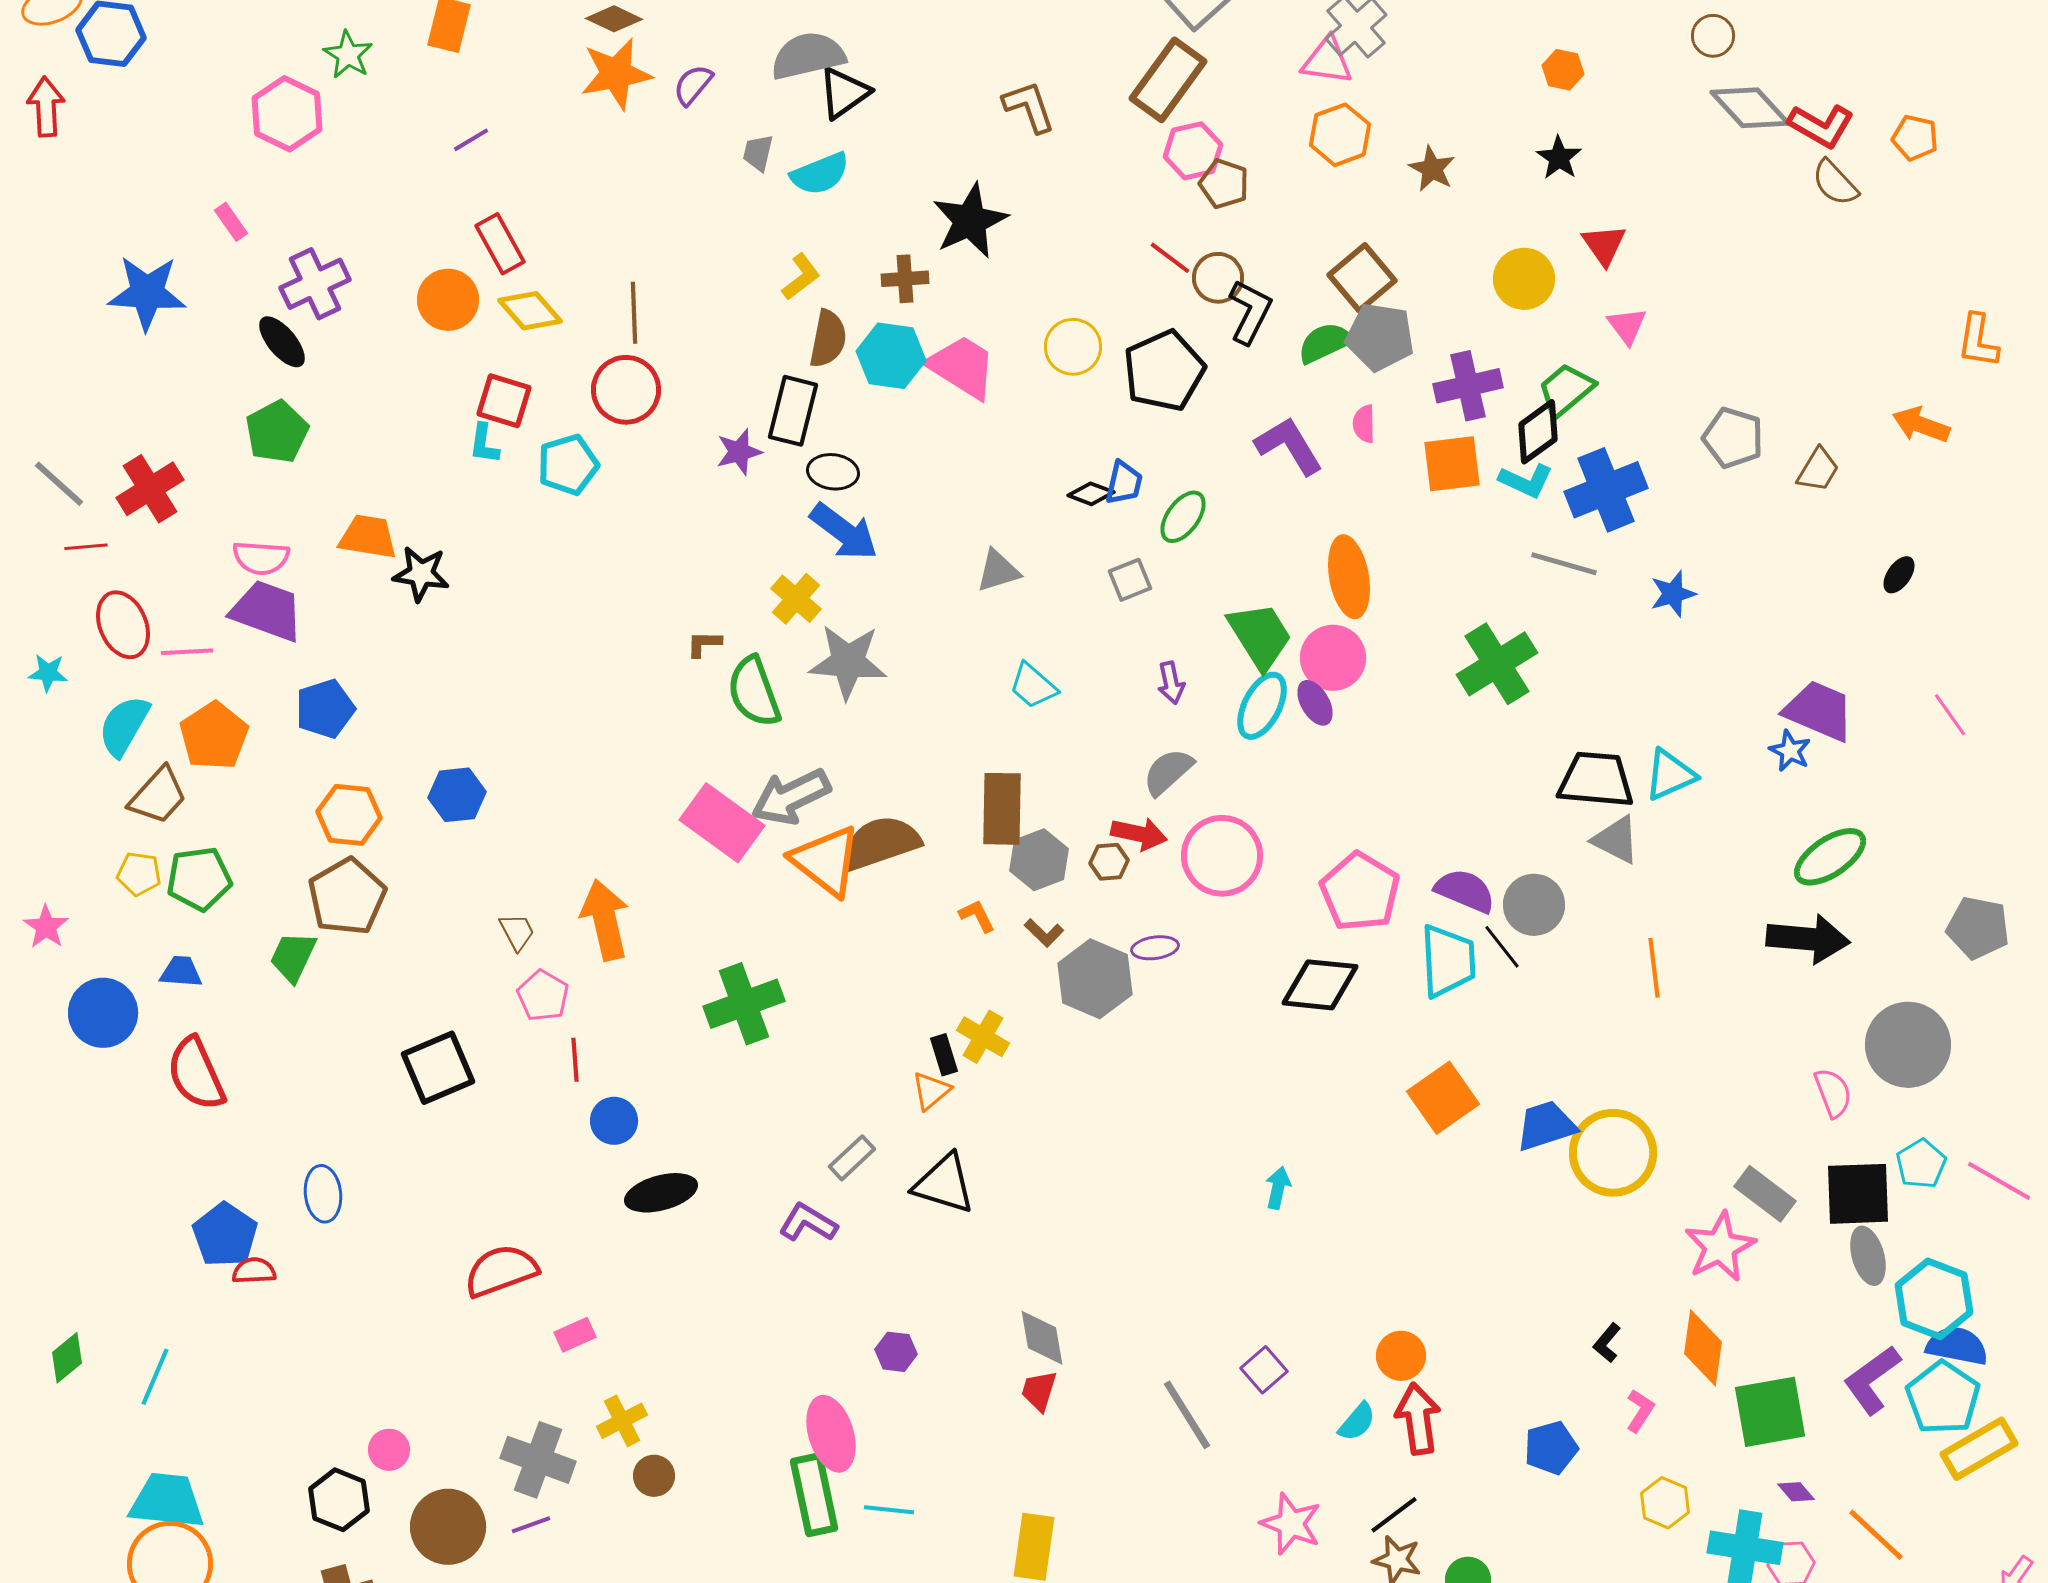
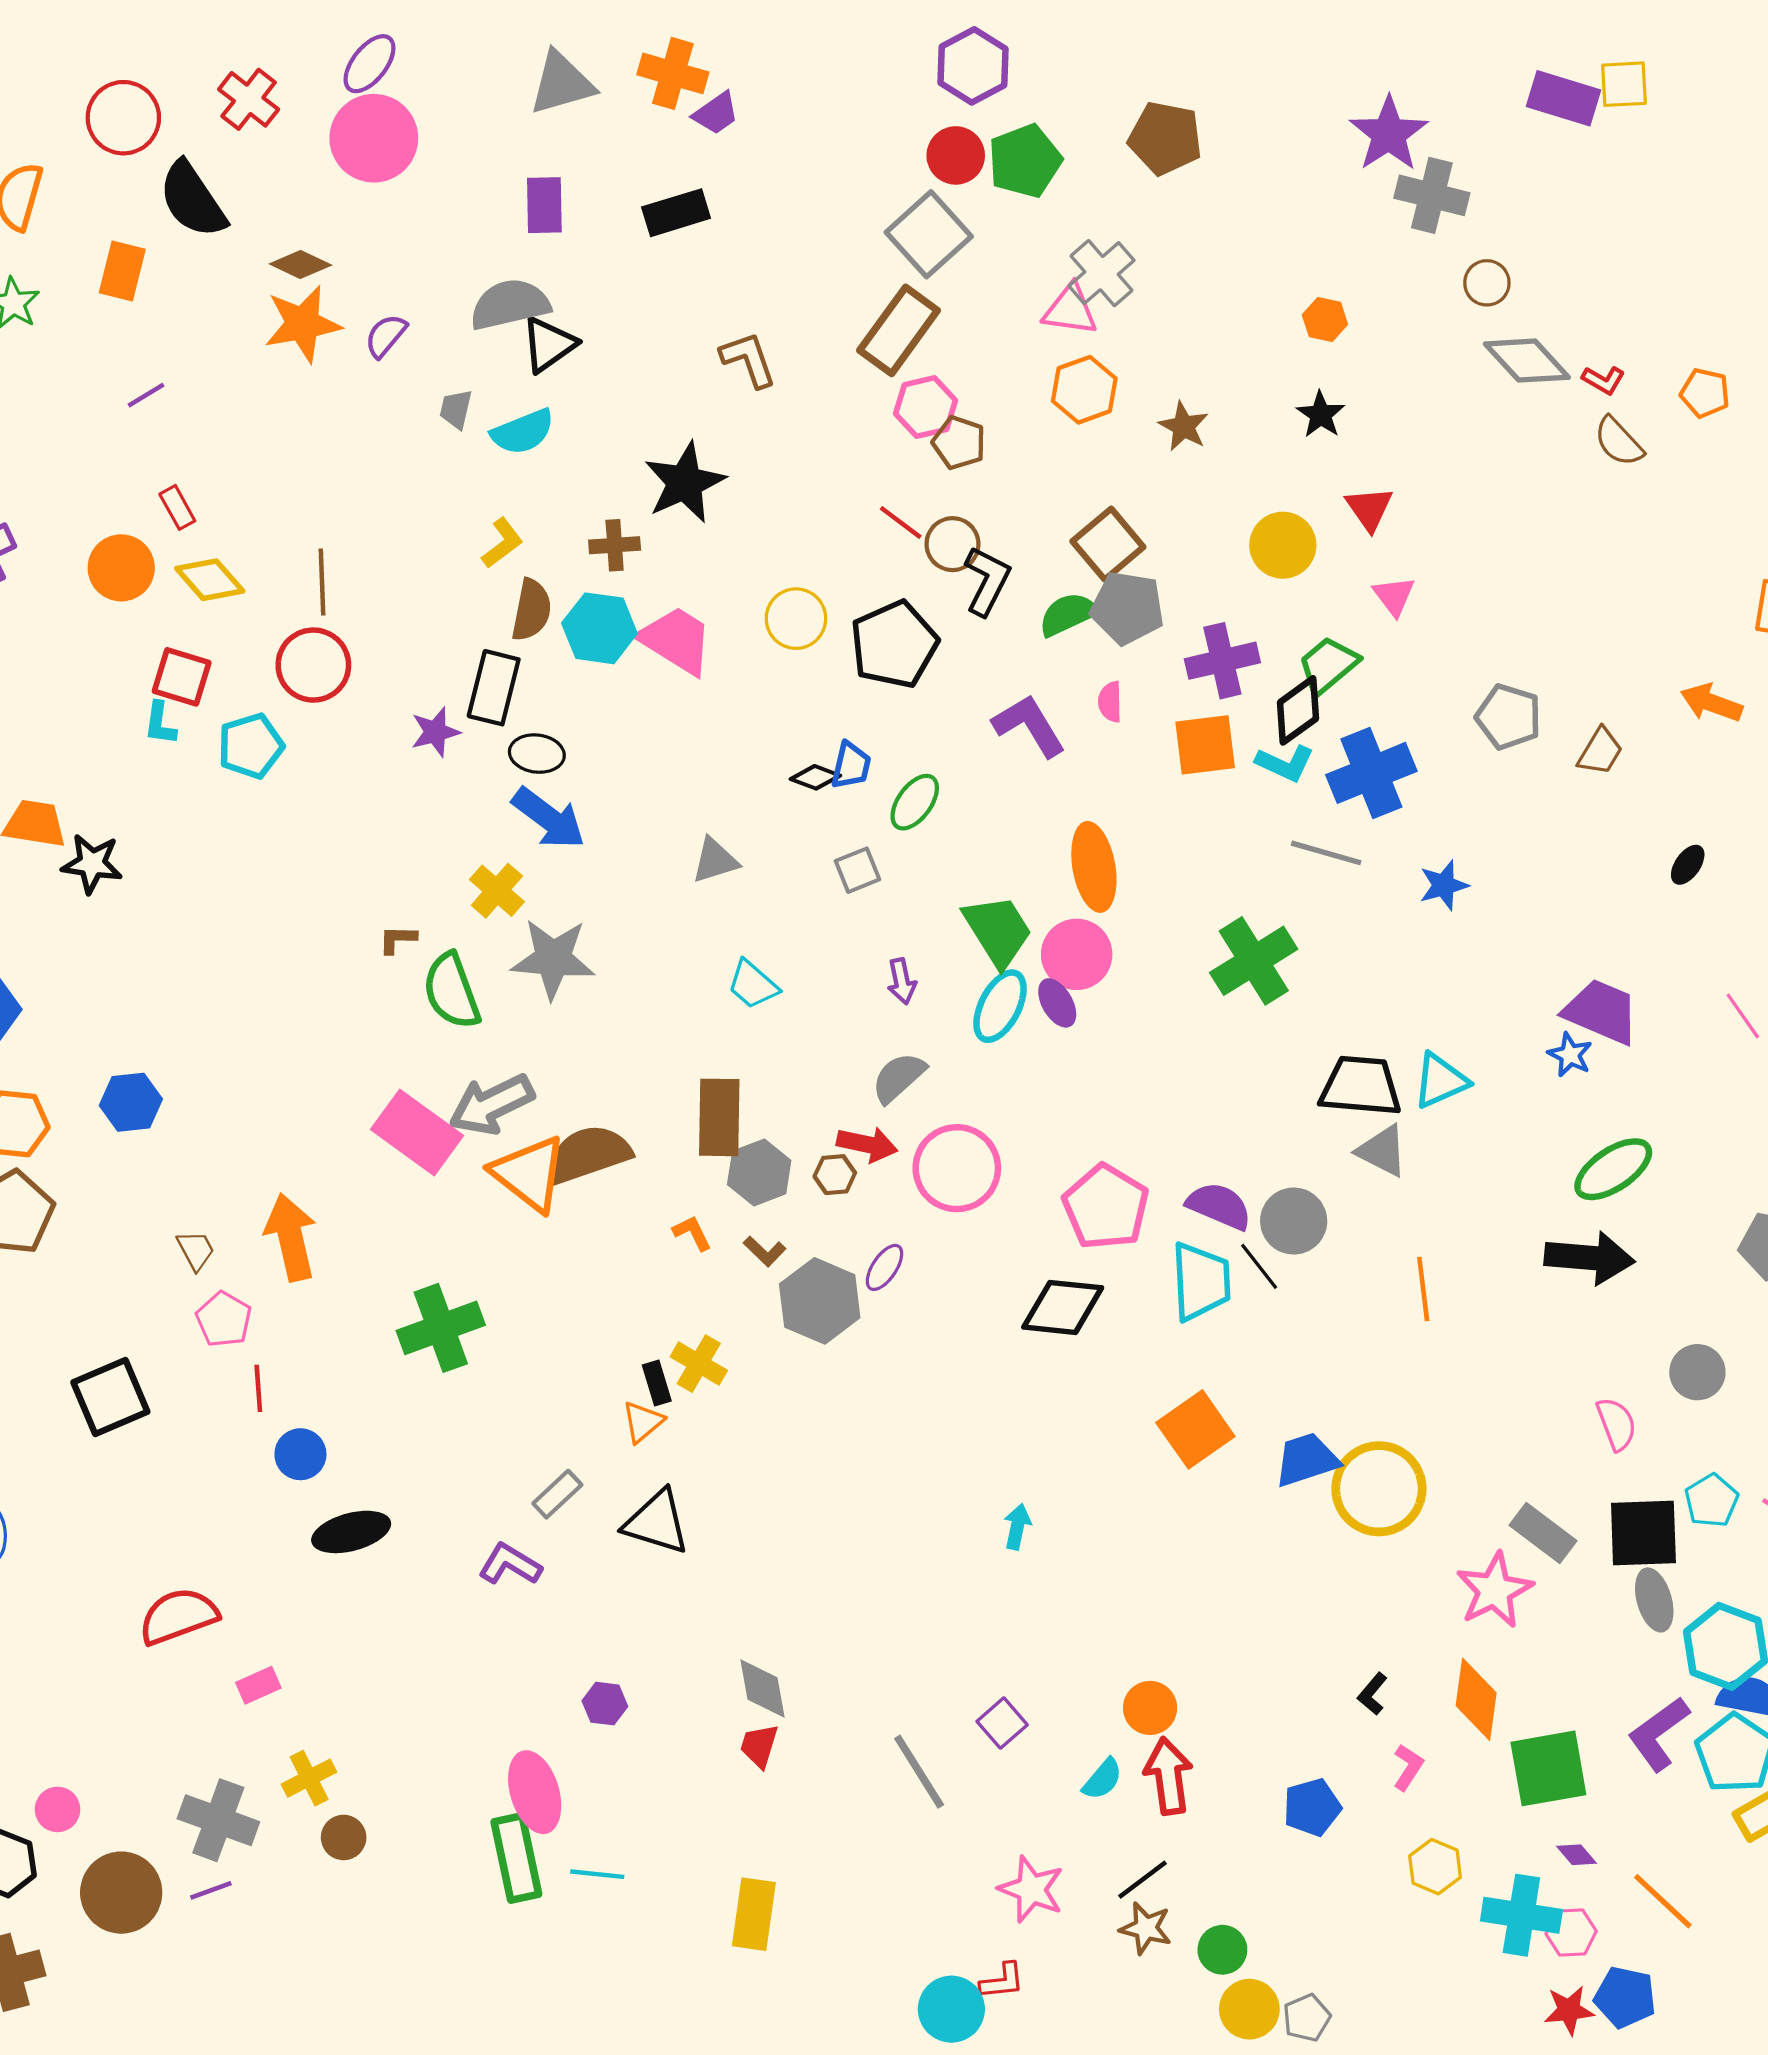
red L-shape: (1821, 126) -> (1603, 380), size x0.6
red rectangle: (500, 244) -> (177, 507), size x0.7
purple ellipse: (1155, 948) -> (884, 1267), turned -48
gray circle: (1908, 1045) -> (1697, 1372), size x0.6

